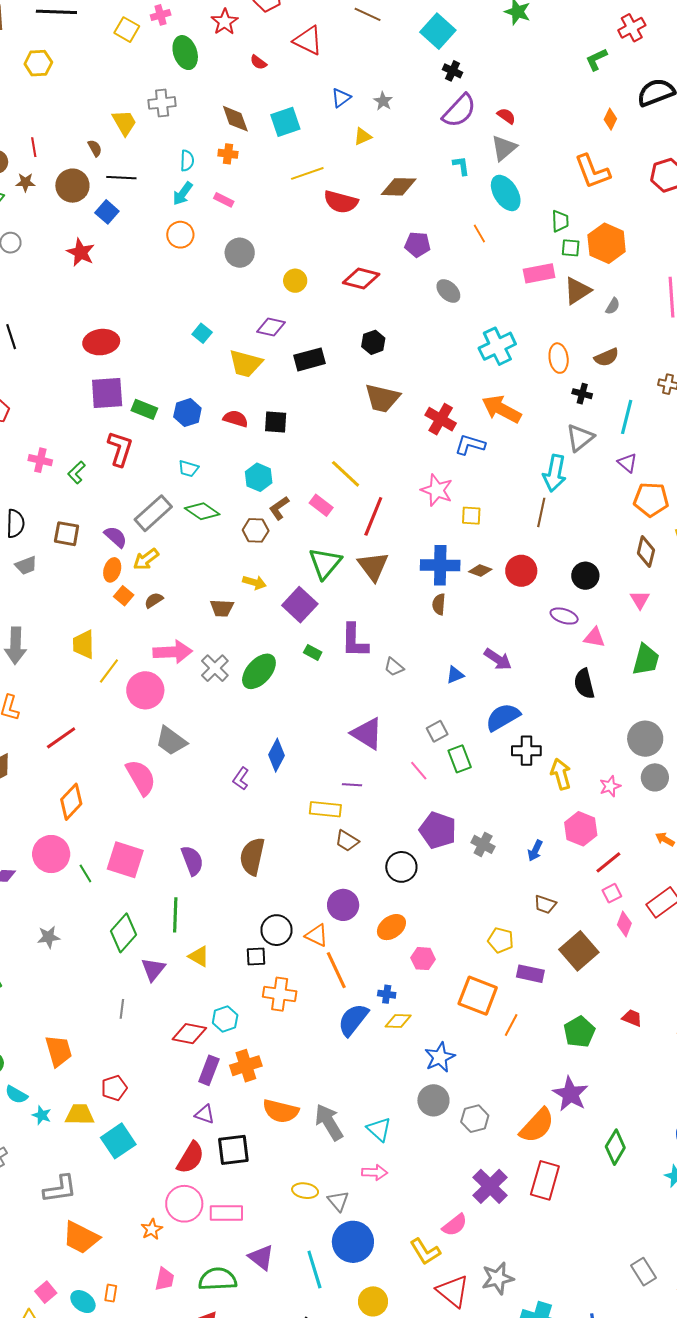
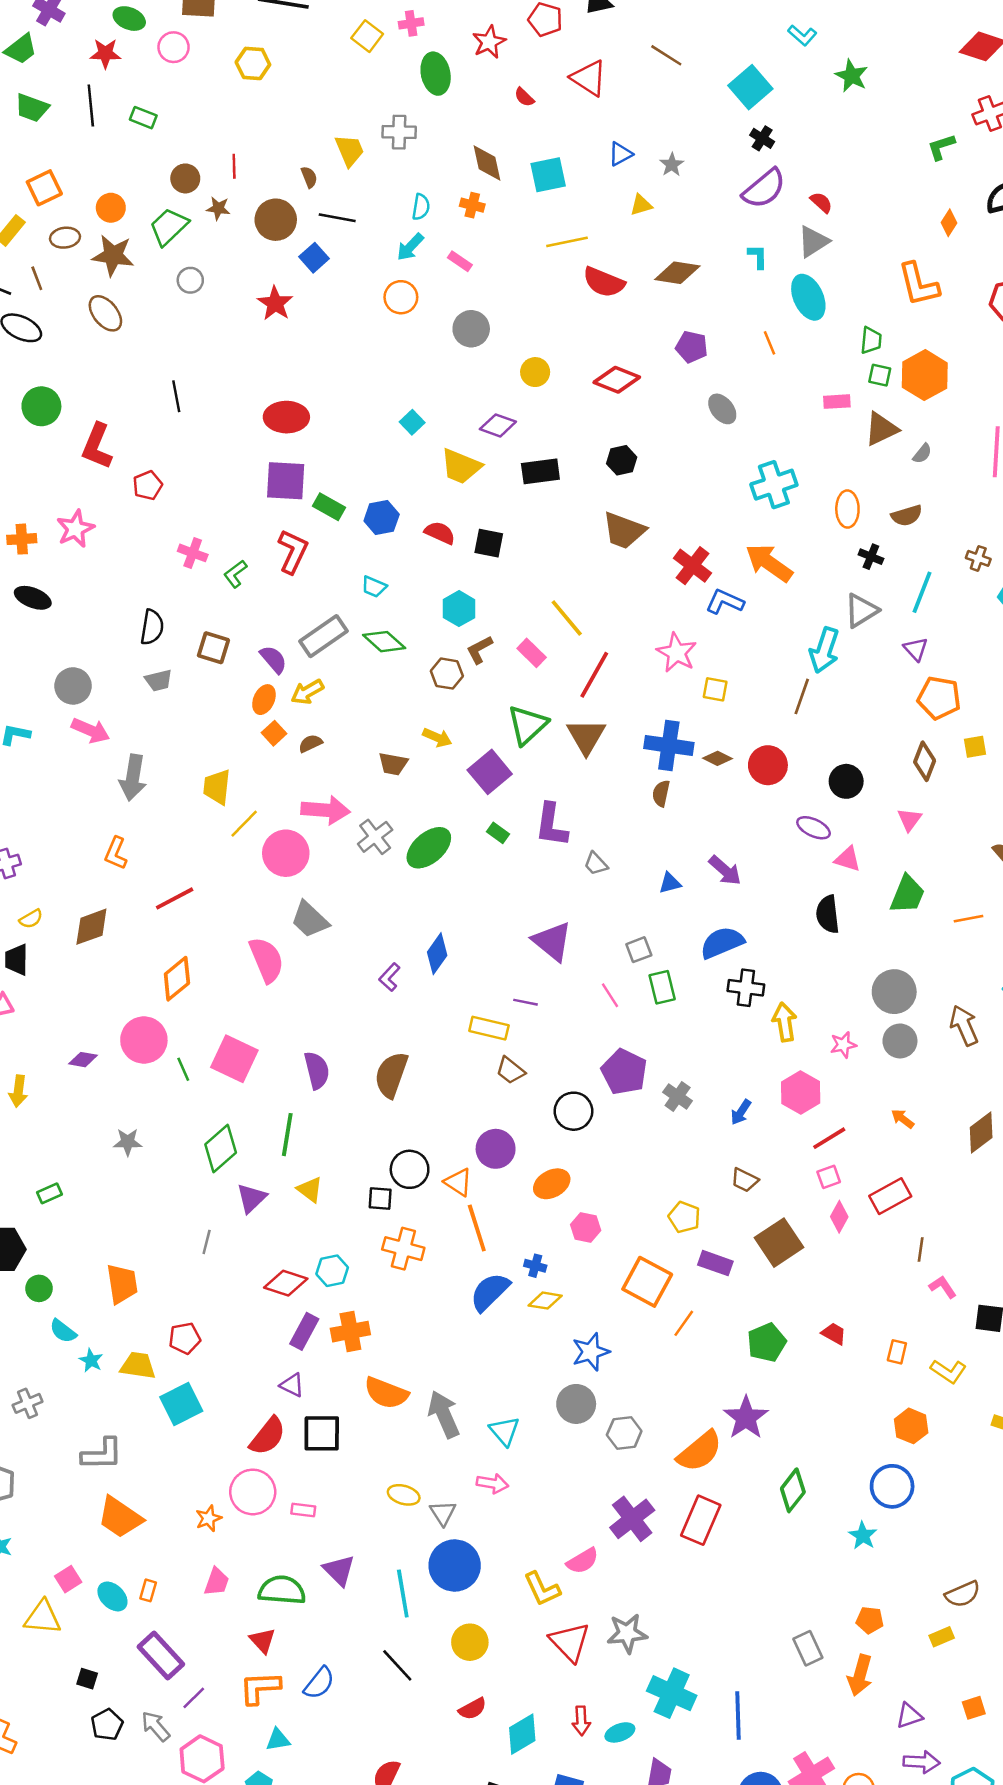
pink rectangle: (539, 273) -> (837, 402), size x0.7
pink rectangle: (226, 1213) -> (303, 1510), size x0.6

